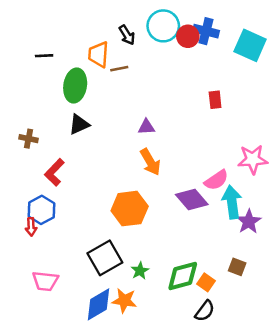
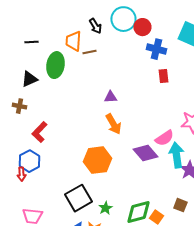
blue cross: (206, 31) -> (156, 49), moved
black triangle: (79, 124) -> (29, 79), moved

